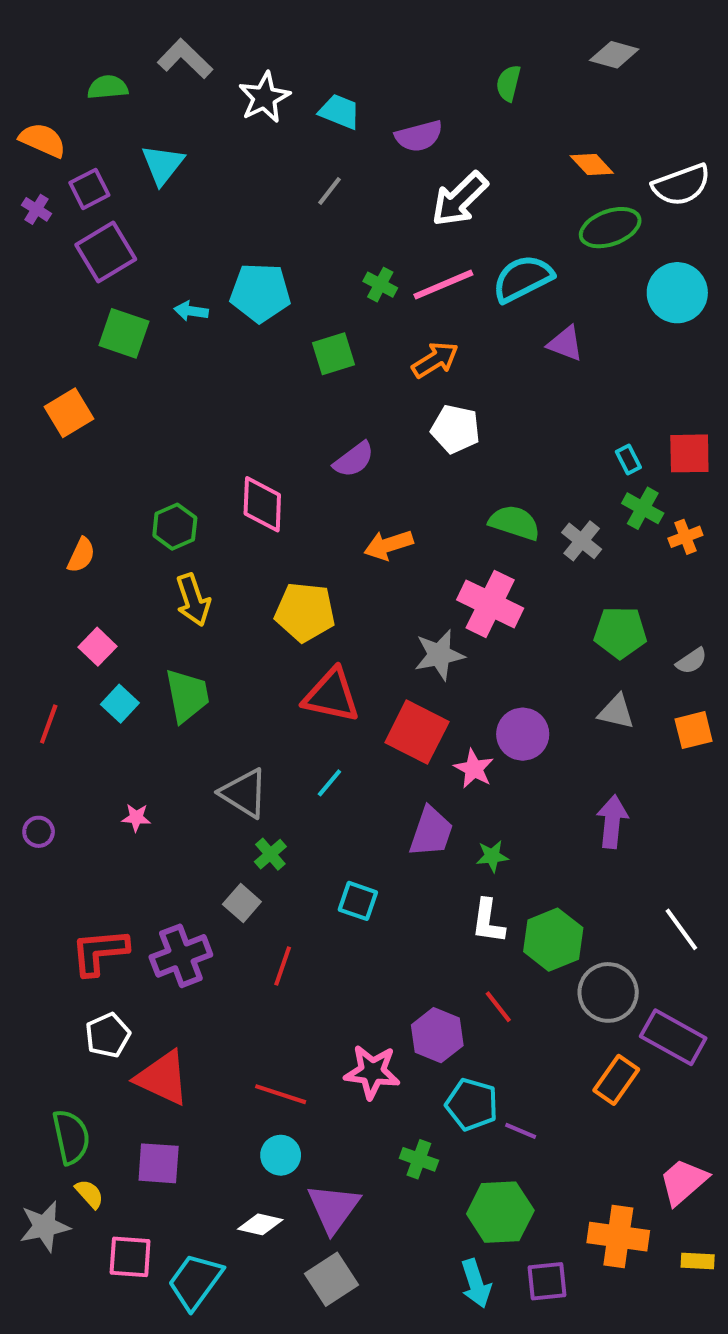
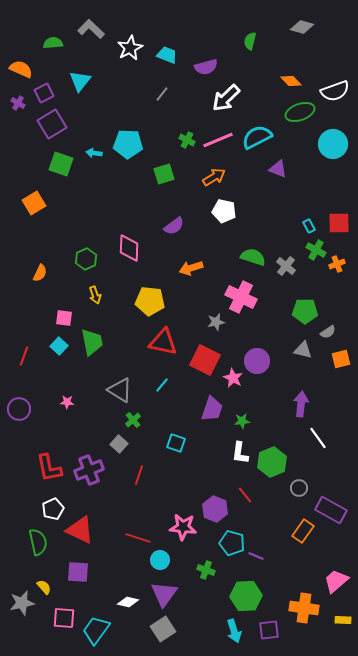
yellow arrow: (193, 600) -> (95, 295), size x0.7
pink square: (98, 647) -> (64, 318), moved, turned -36
gray star: (439, 655) -> (216, 322), size x0.7
gray semicircle: (692, 661) -> (328, 332), moved
purple circle: (39, 832) -> (19, 409), size x1.5
white line: (681, 929) -> (318, 438), moved
red L-shape: (100, 952) -> (49, 468), turned -96
gray circle: (608, 992) -> (299, 488), size x0.6
green semicircle: (71, 1137) -> (38, 542), moved
cyan circle: (281, 1155) -> (160, 560), moved

